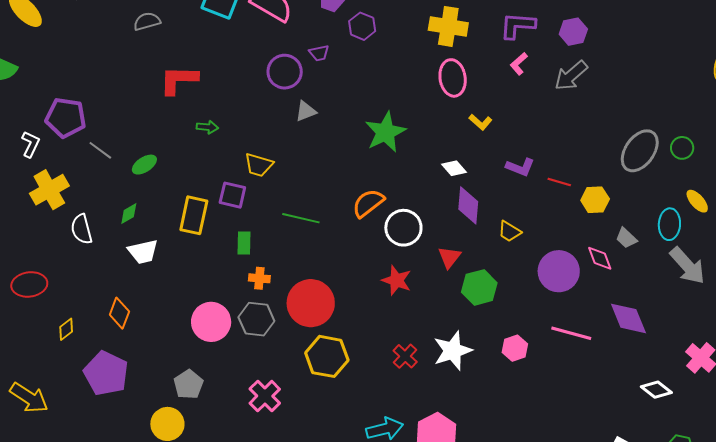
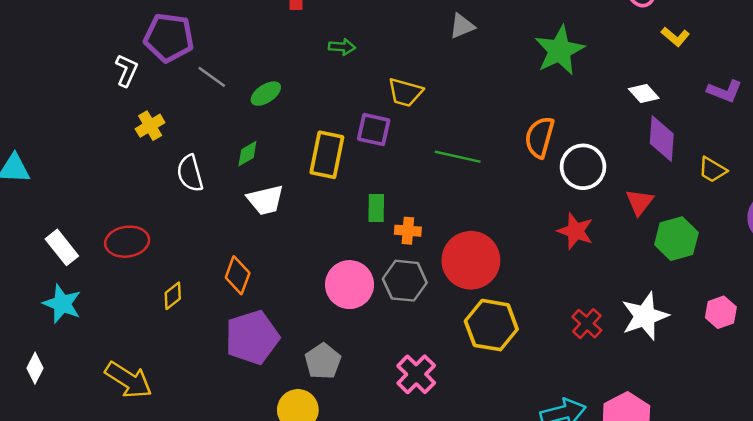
yellow cross: (49, 190) -> (150, 126), size x0.6
orange semicircle: (368, 203) -> (540, 137), turned -36
green rectangle: (244, 243) -> (376, 208), moved
purple pentagon: (106, 373) -> (252, 337), moved, turned 30

